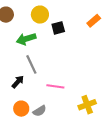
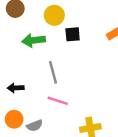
gray line: (31, 64) -> (53, 72), moved
black arrow: (18, 82) -> (16, 88), turned -144

